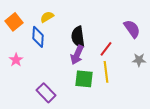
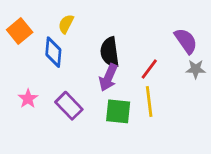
yellow semicircle: (47, 17) -> (66, 24), turned -32
pink star: (16, 60) -> (28, 99), moved
gray star: (139, 60) -> (196, 69), moved
purple rectangle: (46, 93) -> (69, 106), moved

